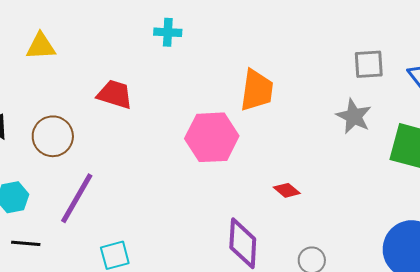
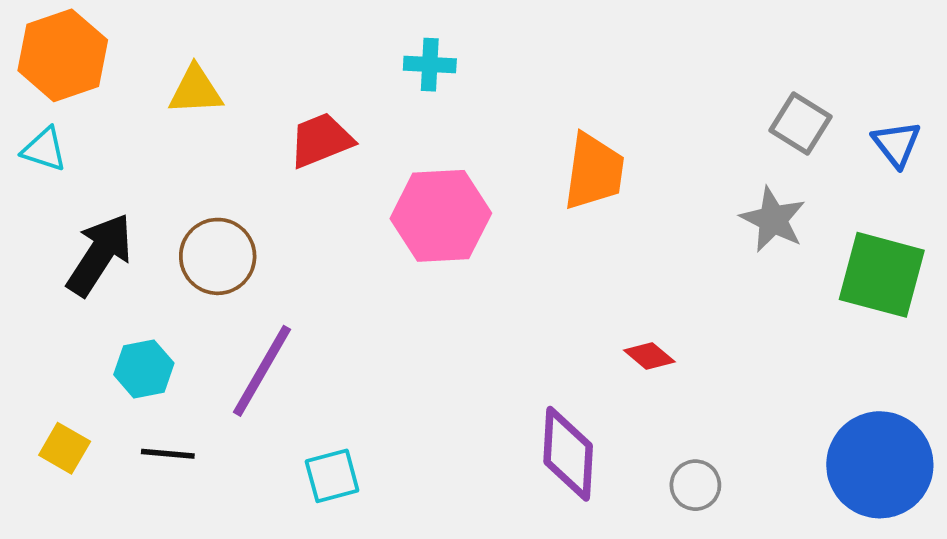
gray square: (369, 64) -> (801, 124), turned 36
red trapezoid: (115, 94) -> (321, 140), moved, turned -39
pink hexagon: (212, 137) -> (441, 216), moved

